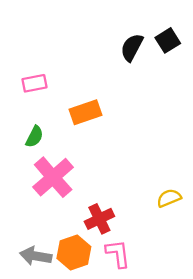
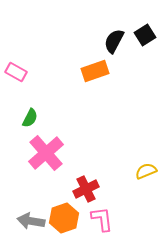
pink rectangle: (35, 83) -> (16, 72), moved, turned 40
orange rectangle: (85, 112) -> (95, 71), moved

